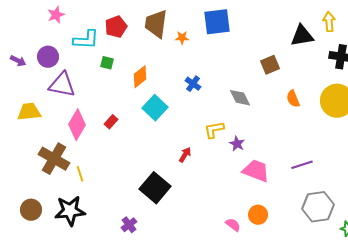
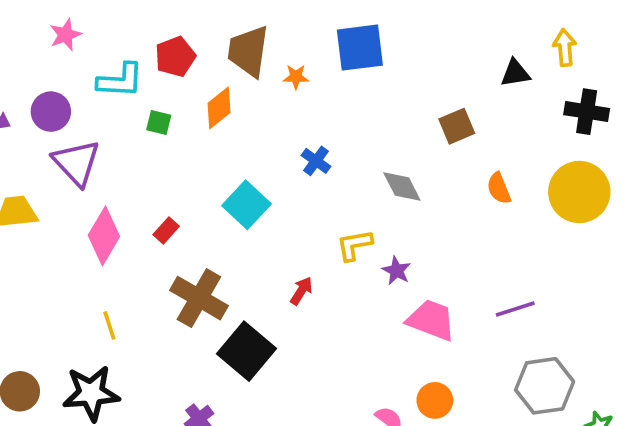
black triangle: (302, 36) -> (515, 73), size x0.7
orange diamond: (140, 77) -> (219, 108), moved
purple triangle: (62, 85) -> (76, 163), turned 36
brown cross: (54, 159) -> (199, 298), moved

